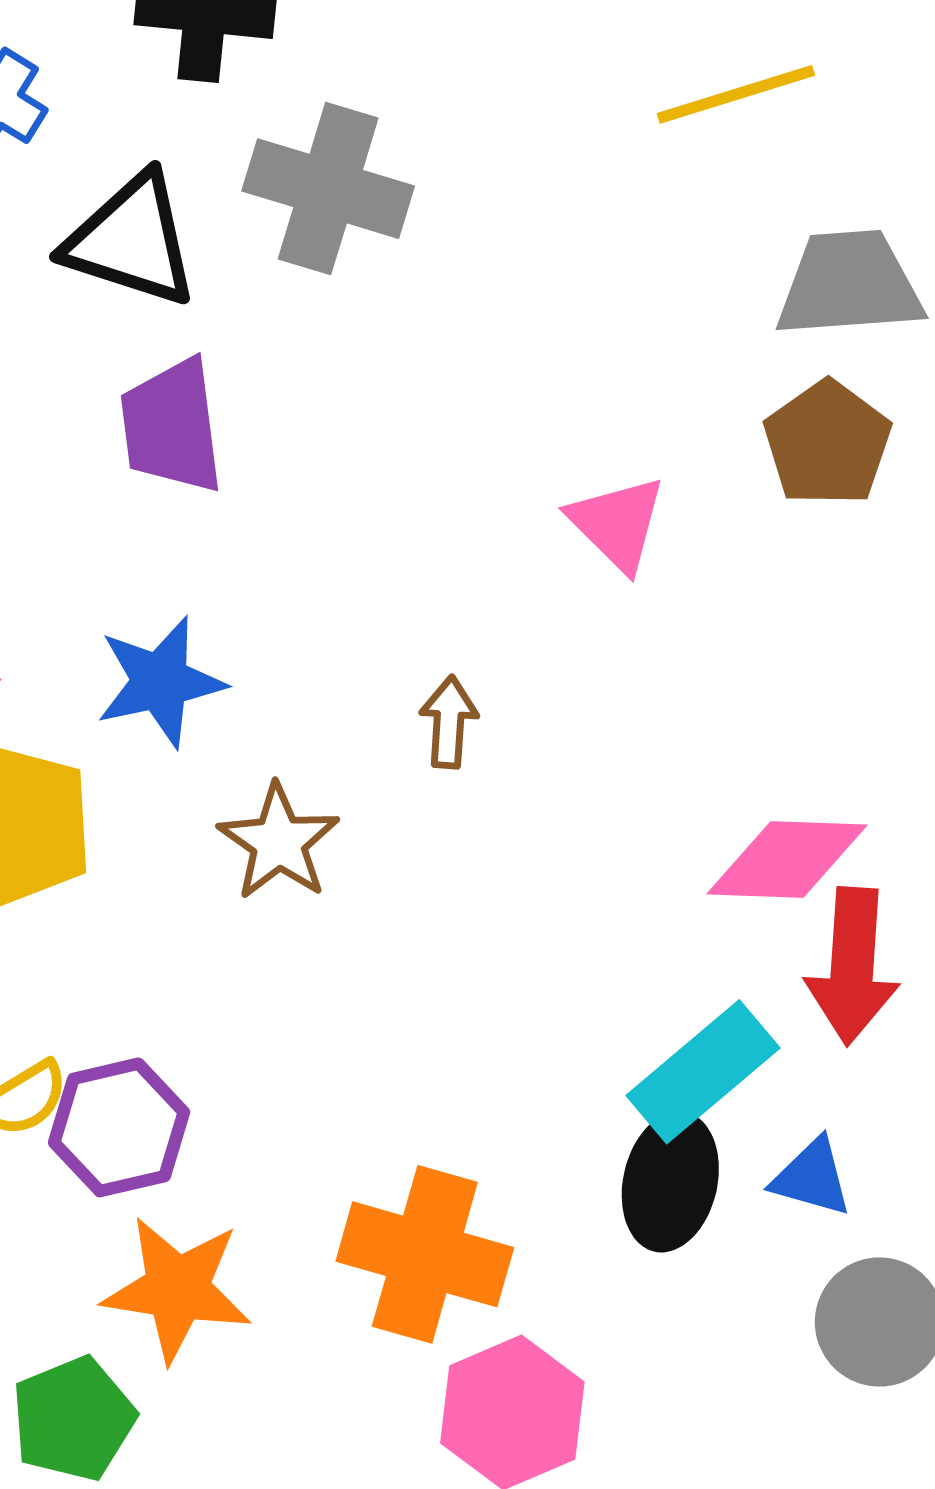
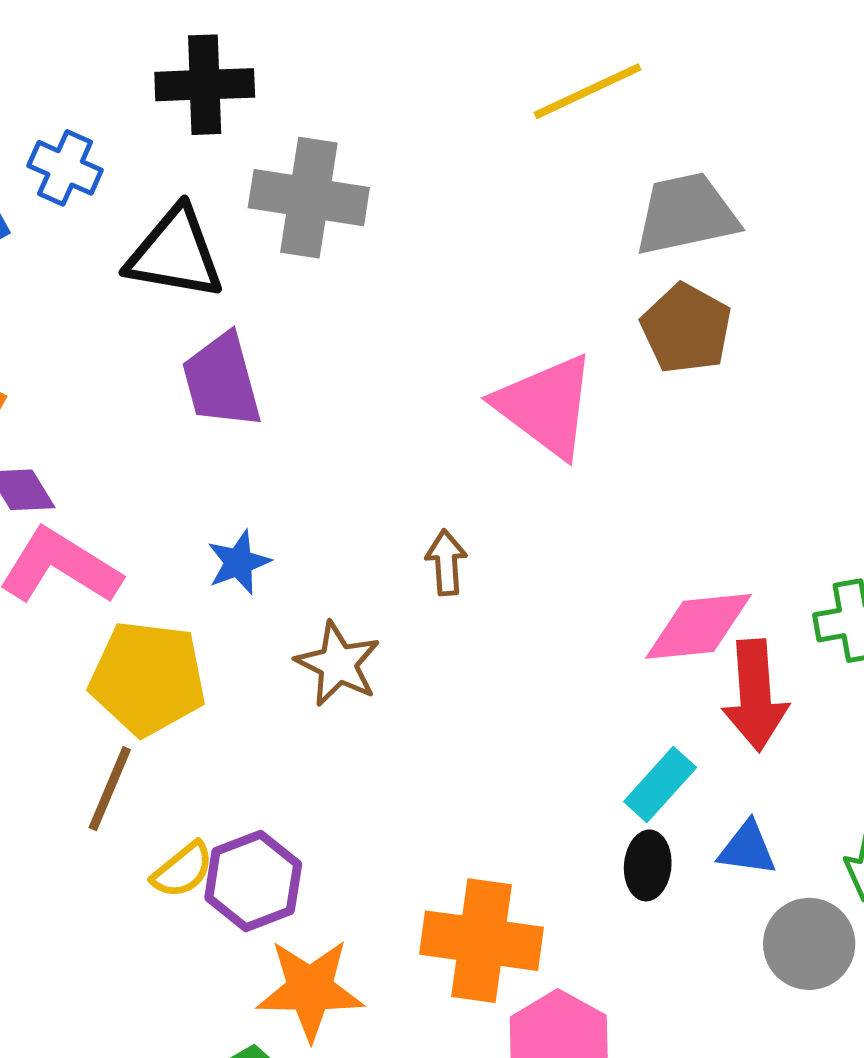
pink triangle: (617, 523) -> (546, 406), size x1.5
blue star: (160, 682) -> (239, 562), size x0.7
cyan rectangle: (703, 1072) -> (660, 784), size x0.7
black ellipse: (670, 1182) -> (648, 865), size x0.7

